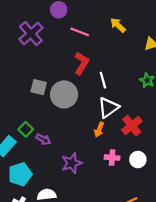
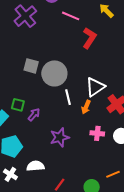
red L-shape: (82, 63) -> (89, 38), moved
white line: (103, 80) -> (68, 97), moved
green square: (26, 129) -> (18, 105), turned -32
purple arrow: (43, 139) -> (34, 115), turned -80

